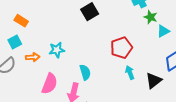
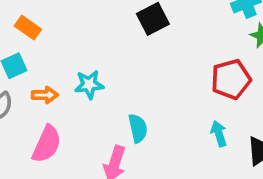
red pentagon: (121, 48) -> (231, 79), moved
pink semicircle: (50, 84) -> (47, 144), moved

